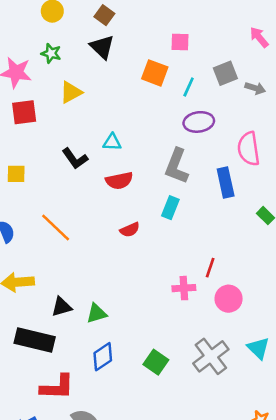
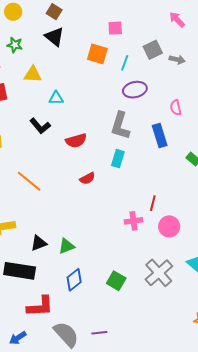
yellow triangle: (71, 92) -> (33, 74), turned 36
cyan triangle: (112, 142) -> (56, 98), moved
pink semicircle: (249, 149) -> (176, 108), size x0.6

